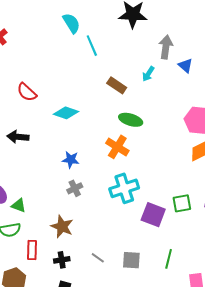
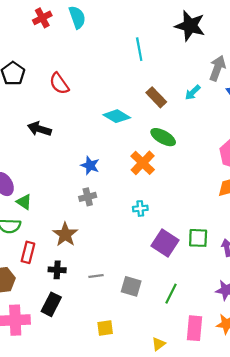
cyan semicircle: (71, 23) -> (77, 17), moved
cyan diamond: (66, 113) -> (117, 116), moved
cyan cross: (124, 188) -> (140, 208), size x0.5
gray line: (98, 258) -> (96, 276), turned -56

